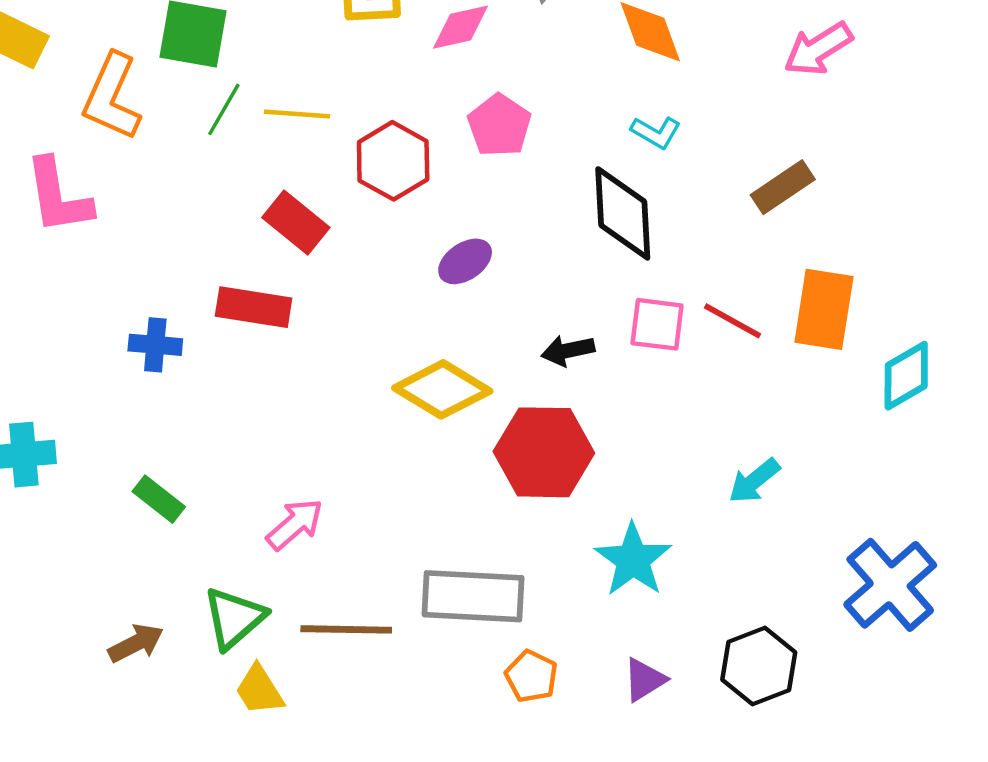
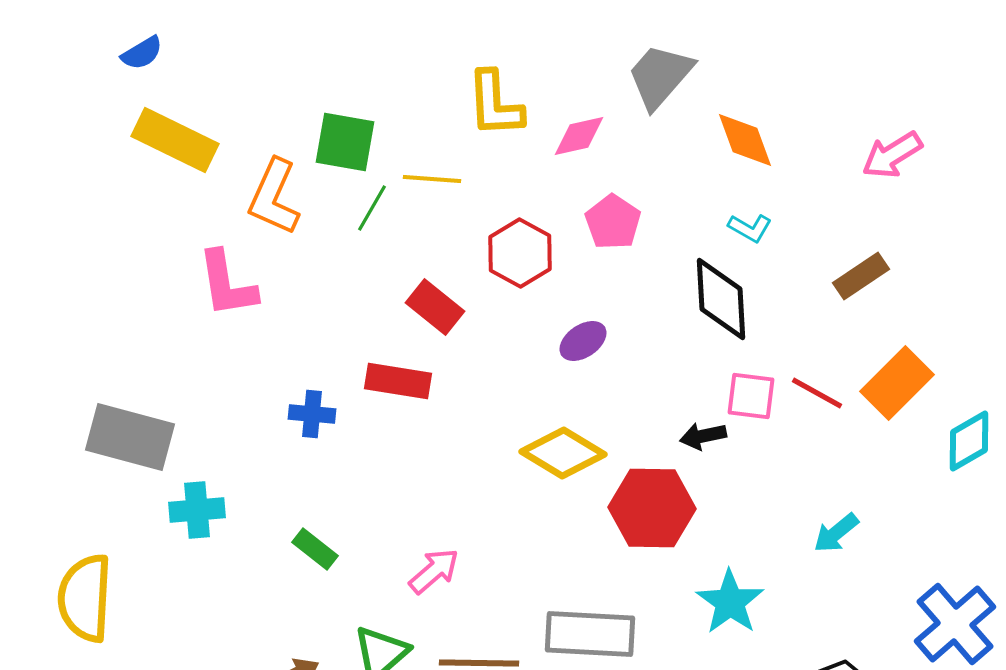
yellow line: (297, 114) -> (432, 179), moved
orange rectangle: (824, 309) -> (897, 383), turned 36
black arrow: (568, 351) -> (703, 436), moved

